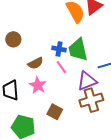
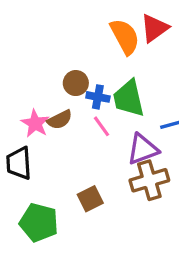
brown circle: (13, 39) -> (76, 83), moved
pink star: (38, 85) -> (35, 123), moved
brown square: (55, 112) -> (90, 199), turned 35

